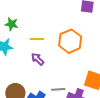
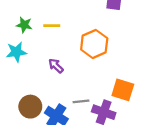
yellow line: (37, 39) -> (52, 26), moved

